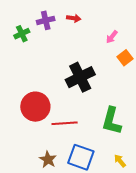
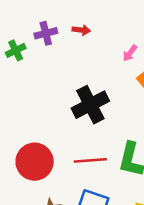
red circle: (35, 107) -> (35, 162), moved
red line: (65, 123) -> (90, 160), moved

